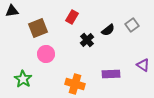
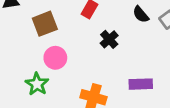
black semicircle: (108, 30) -> (141, 14), moved, turned 88
green star: (23, 79) -> (37, 84), moved

